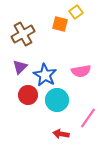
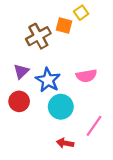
brown cross: (23, 34) -> (38, 36), moved
red circle: (28, 95) -> (19, 101), moved

